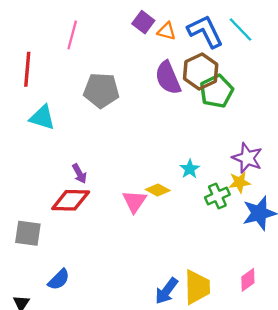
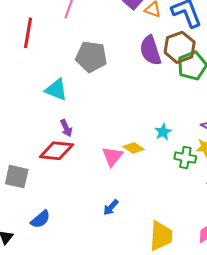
cyan triangle: (42, 117) -> (56, 90), moved
green cross: (217, 196) -> (185, 158), turned 30
blue arrow: (166, 291) -> (111, 207), moved, size x0.7

